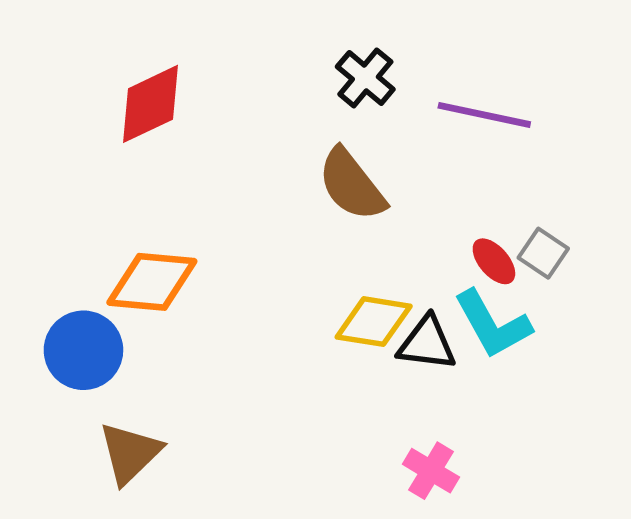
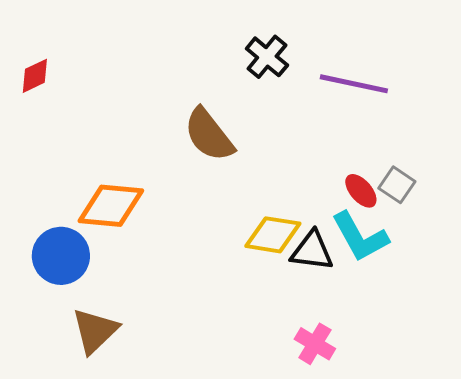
red diamond: (151, 104) -> (35, 76), moved, size x0.6
brown semicircle: (352, 185) -> (209, 135), moved

